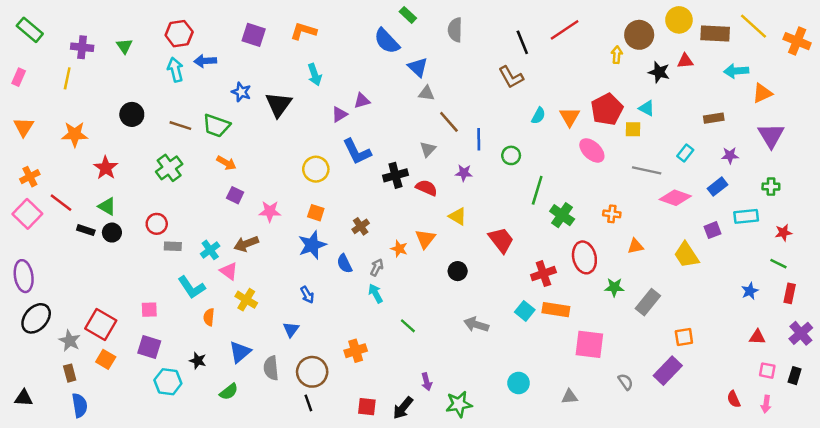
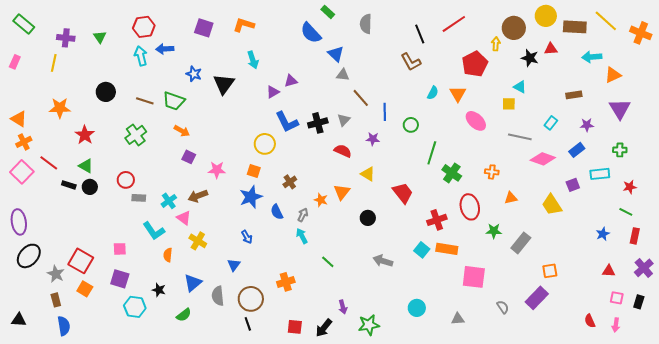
red pentagon: (607, 109) -> (475, 64), moved
orange triangle: (24, 127) -> (19, 119), moved, turned -30
yellow circle: (316, 169) -> (265, 144), moved
black cross: (395, 175) -> (318, 123), moved

